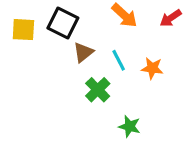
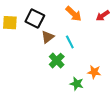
orange star: (152, 68) -> (94, 72), moved

